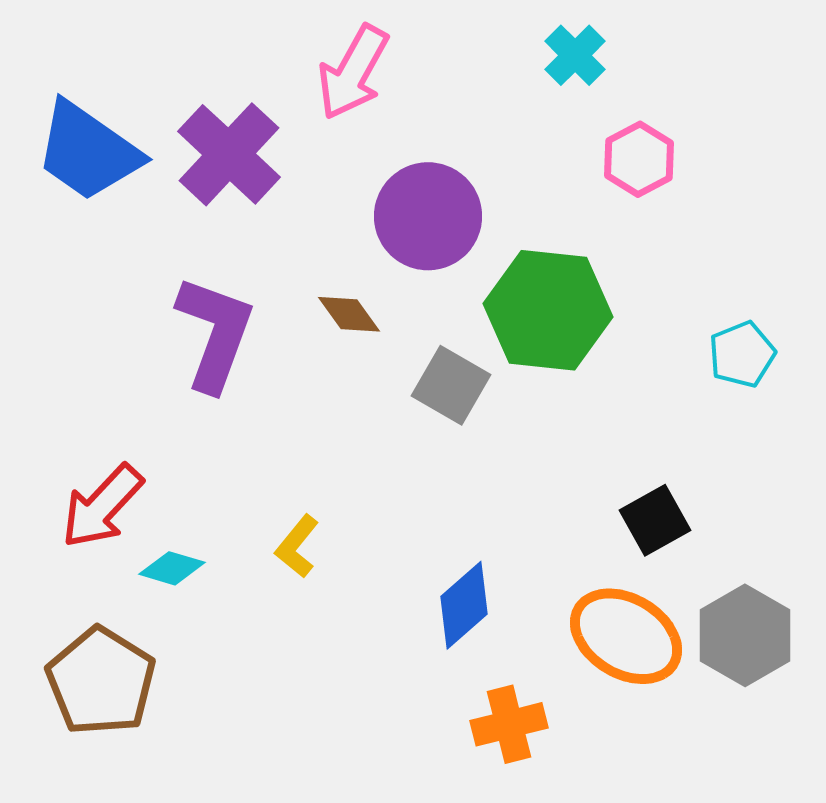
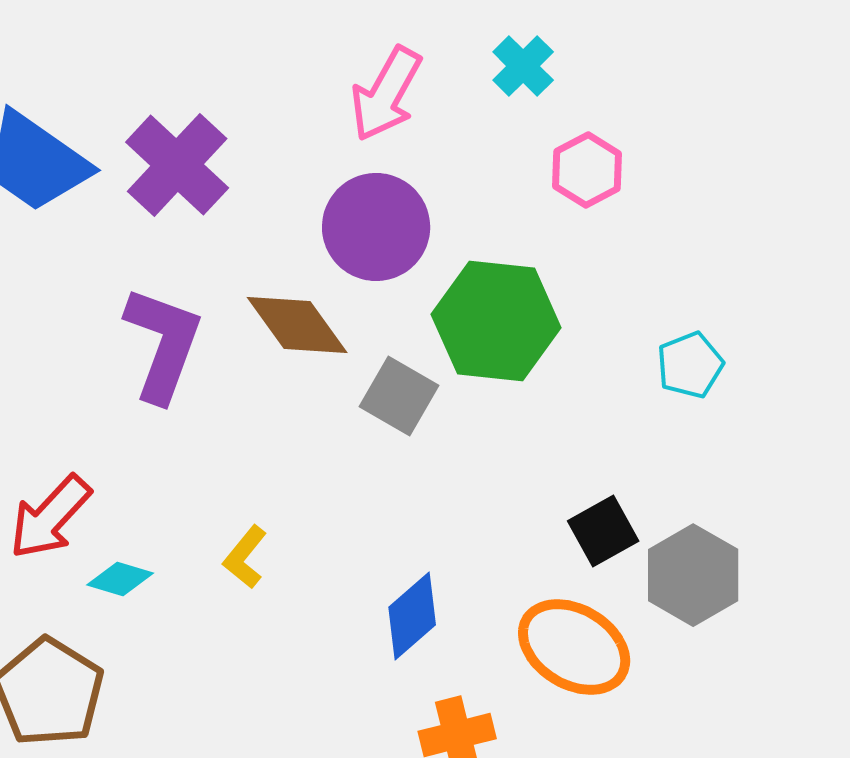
pink arrow: (353, 72) -> (386, 94), moved
brown diamond: (349, 314) -> (297, 325), size x1.6
gray hexagon: (745, 635) -> (693, 575), moved

